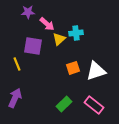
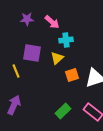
pink arrow: (47, 24) -> (52, 22), moved
cyan cross: (76, 33) -> (66, 40), moved
yellow triangle: (59, 39) -> (57, 58), moved

